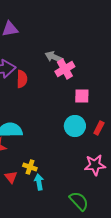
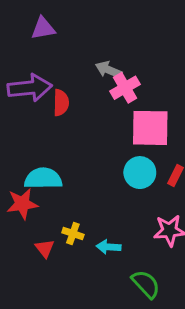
pink square: (82, 96) -> (150, 128), size x1.8
cyan arrow: (39, 182) -> (109, 247), moved, turned -77

